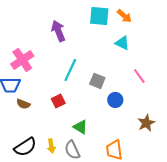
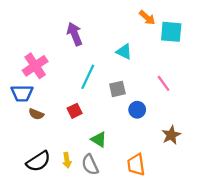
cyan square: (99, 16) -> (171, 32), moved
cyan triangle: (122, 43) -> (124, 52), moved
gray square: (97, 81) -> (117, 89), turned -35

